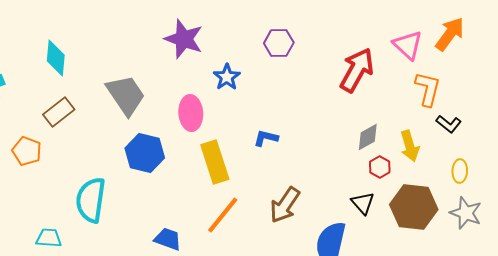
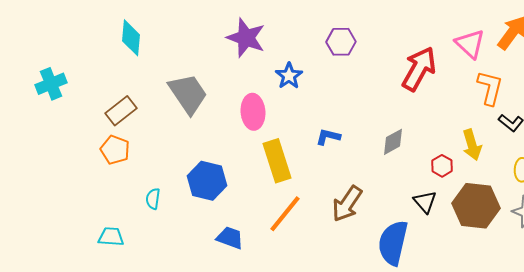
cyan diamond: (56, 58) -> (131, 38), moved
gray diamond: (368, 137) -> (393, 142), moved
orange pentagon: (27, 151) -> (115, 150), moved
blue hexagon: (145, 153) -> (207, 181), moved
cyan semicircle: (91, 200) -> (153, 199), size x0.5

